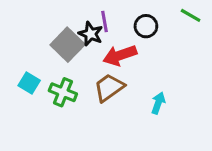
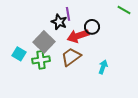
black circle: (146, 26) -> (92, 27), moved
gray square: (68, 45) -> (44, 42), moved
green cross: (63, 92) -> (41, 60), turned -30

